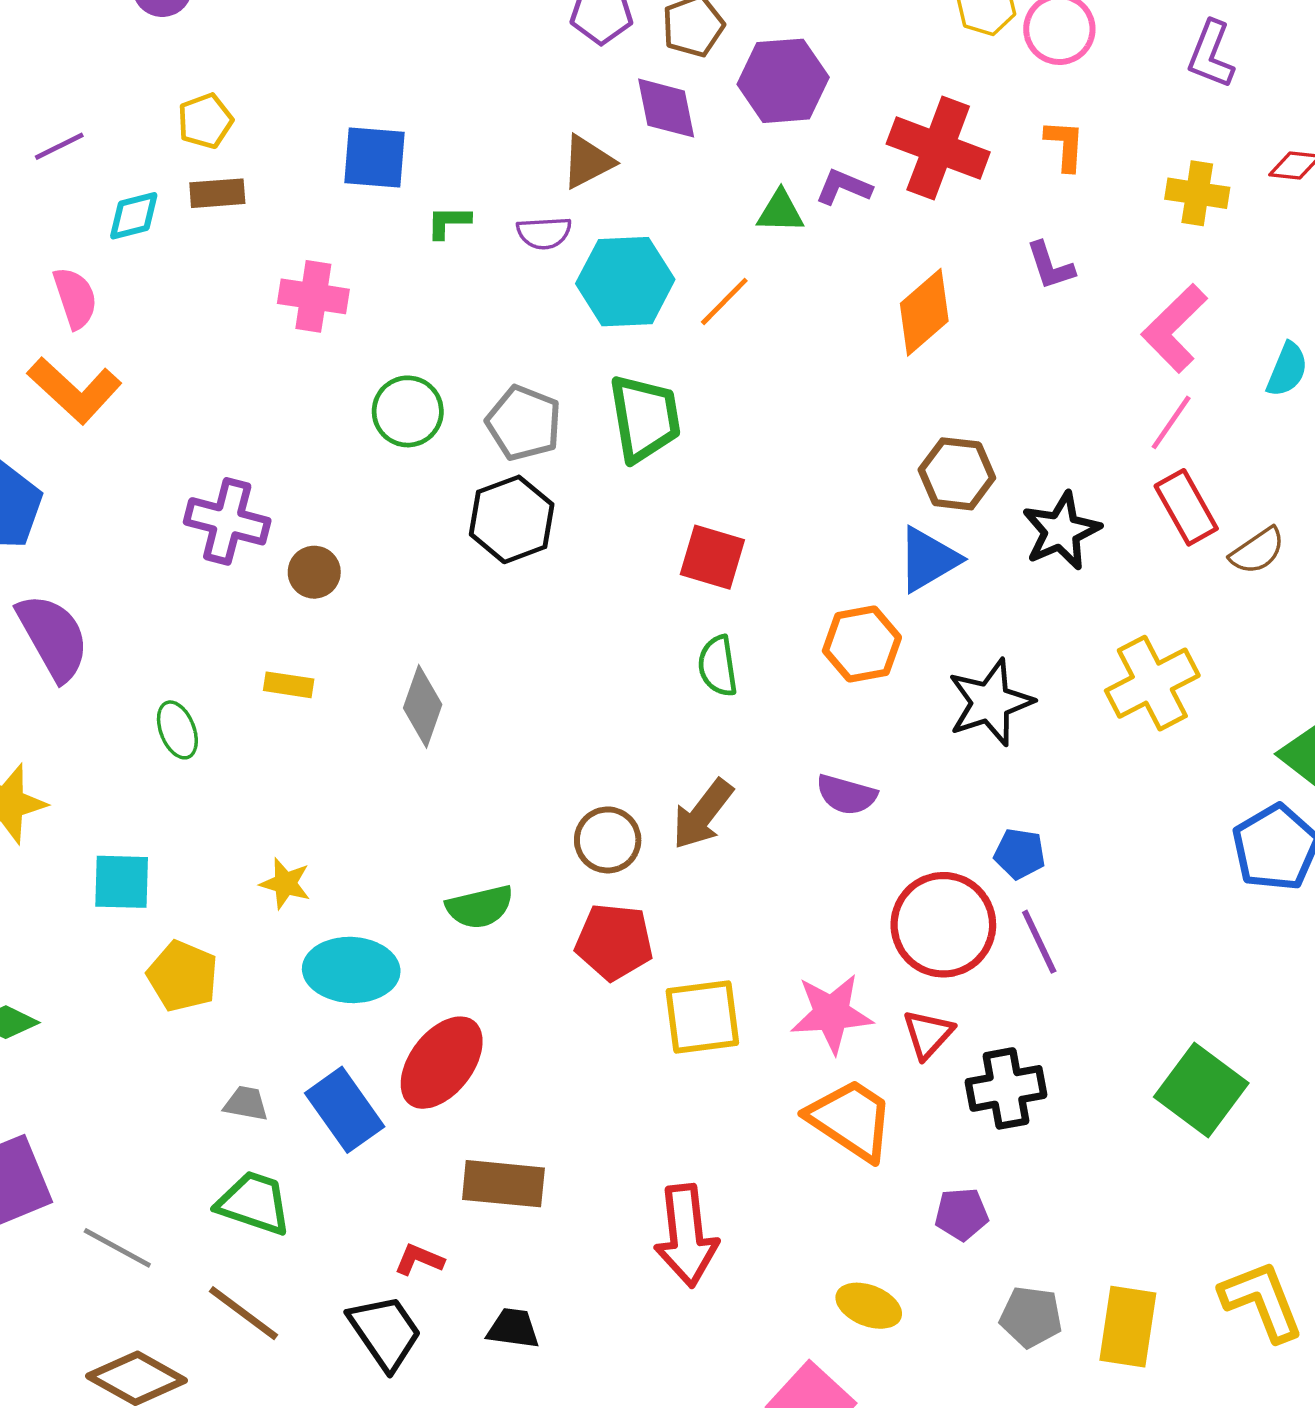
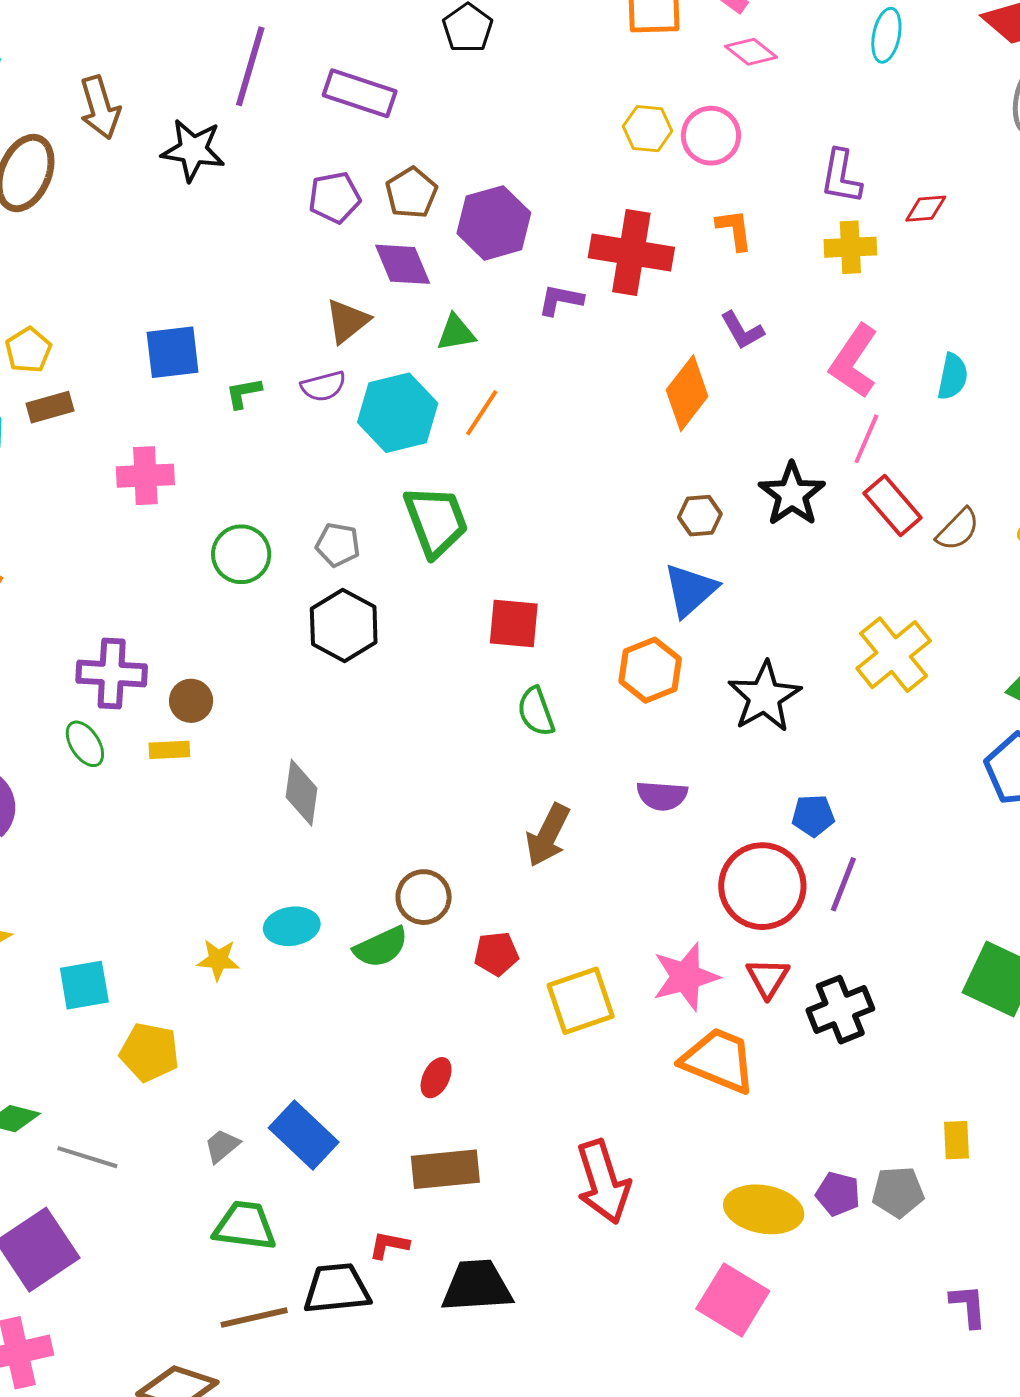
purple L-shape: (1211, 54) -> (841, 177), moved
green triangle: (780, 212) -> (456, 333), moved
orange diamond: (924, 312) -> (687, 393), moved
gray pentagon: (524, 423) -> (338, 545), size x0.7
brown hexagon: (957, 474) -> (700, 516), size x0.7
black star: (1061, 531) -> (792, 494), moved
yellow rectangle: (289, 685) -> (169, 750), moved
green ellipse: (177, 730) -> (85, 744), moved
brown circle: (608, 840) -> (424, 897), moved
red pentagon: (614, 942) -> (496, 954), size x0.7
purple line: (1039, 942) -> (843, 884), turned 58
cyan ellipse: (351, 970) -> (292, 926), moved, size x0.7
red ellipse: (442, 1063) -> (436, 1078), moved, size x0.5
gray trapezoid: (246, 1103) -> (222, 1146), turned -39
purple pentagon: (962, 1214) -> (838, 1194), moved, turned 30
gray line: (117, 1248) -> (87, 1157), moved
yellow ellipse: (869, 1306) -> (764, 1209), size x1.4
brown line: (243, 1313) -> (254, 1317), turned -38
yellow rectangle: (1128, 1327) -> (957, 1140), moved, size x0.6
black trapezoid: (513, 1328) -> (477, 1286), size x1.6
black trapezoid: (385, 1332) -> (337, 1289), moved, turned -50

